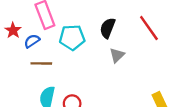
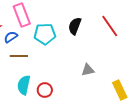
gray triangle: (117, 55) -> (88, 70), moved, turned 32

